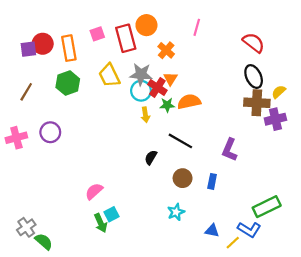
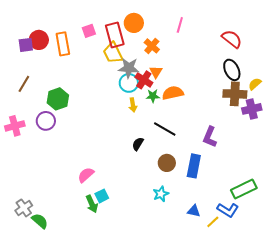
yellow trapezoid: (109, 75) -> (113, 53), moved
green hexagon: (68, 83) -> (58, 99), moved
blue rectangle: (212, 181) -> (194, 166), size x1.6

